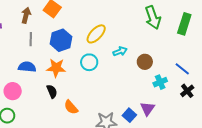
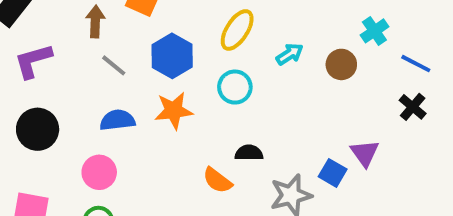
gray line: (31, 39) -> (114, 65), turned -40
cyan cross: (160, 82) -> (374, 31), moved
black semicircle: (52, 91) -> (249, 153), moved, turned -56
black cross: (187, 91) -> (413, 107), moved

